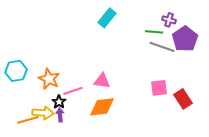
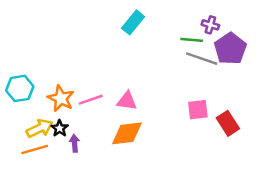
pink line: (73, 91) -> (91, 100), moved
black star: (59, 102) -> (60, 128), moved
yellow arrow: (43, 113) -> (40, 128), moved, turned -30

